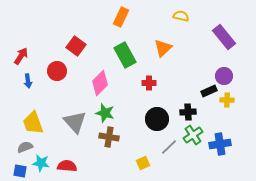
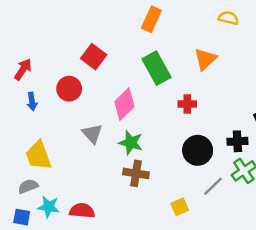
gray triangle: (75, 122) -> (92, 134), moved, size x0.7

